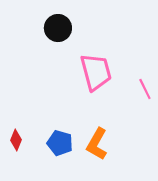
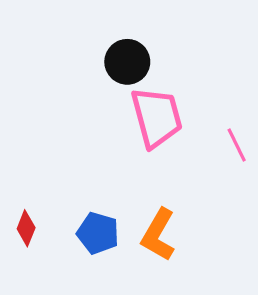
black circle: (58, 28) -> (127, 62), moved

